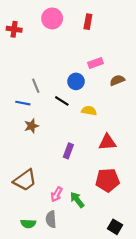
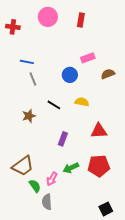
black line: (62, 101) -> (54, 105), moved
blue line: (23, 103) -> (27, 62), moved
green arrow: (77, 200) -> (71, 168), moved, turned -77
green semicircle: (28, 224) -> (35, 186), moved, turned -128
black square: (115, 227) -> (106, 209), turned 32

